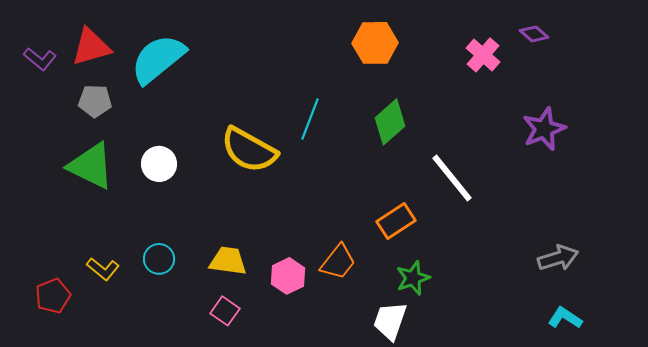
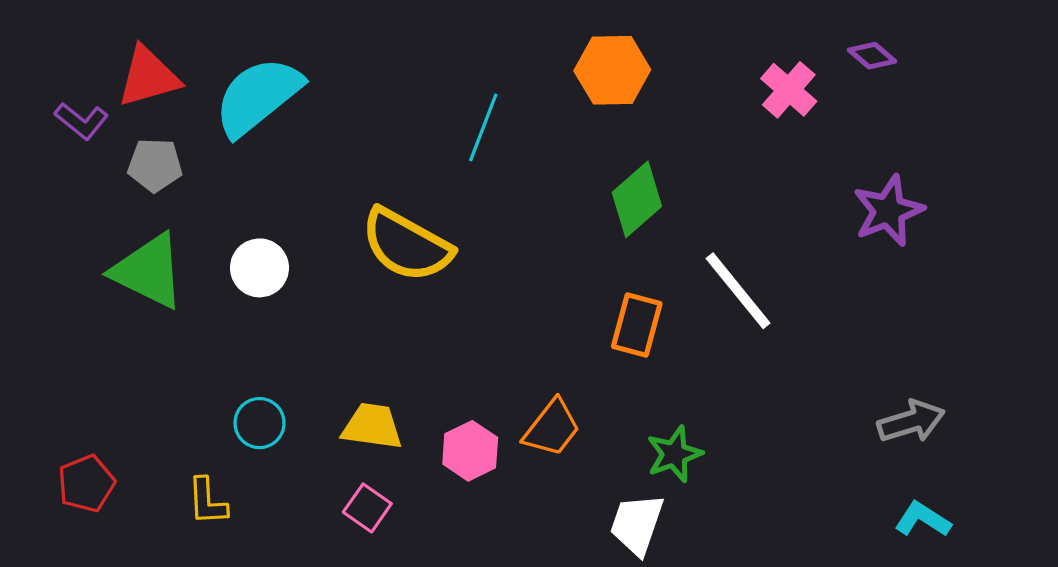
purple L-shape: (40, 59) -> (81, 121), moved
cyan line: (310, 119) -> (483, 127), moved
orange rectangle: (396, 221) -> (637, 325), moved, turned -42
yellow L-shape: (103, 269) -> (207, 501), moved, turned 48

